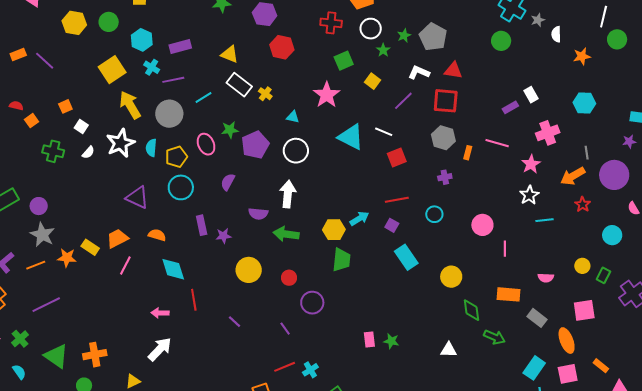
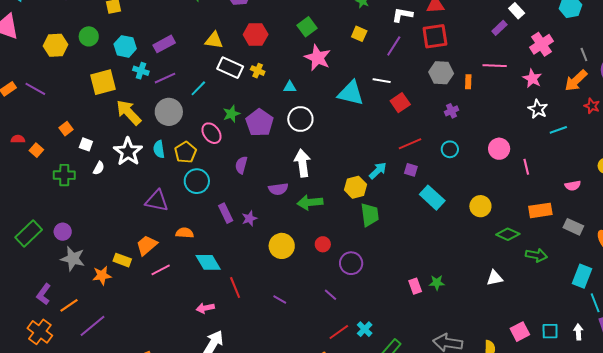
red hexagon: (282, 47) -> (256, 35), moved
green square: (344, 61) -> (307, 27), moved
yellow square: (112, 70) -> (103, 82), turned 32
orange line: (36, 265) -> (69, 305), moved
pink line: (125, 266) -> (161, 270), turned 48
green diamond: (471, 310) -> (508, 234), turned -45

